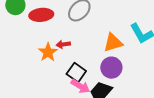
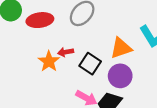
black square: (76, 73) -> (90, 64), moved

